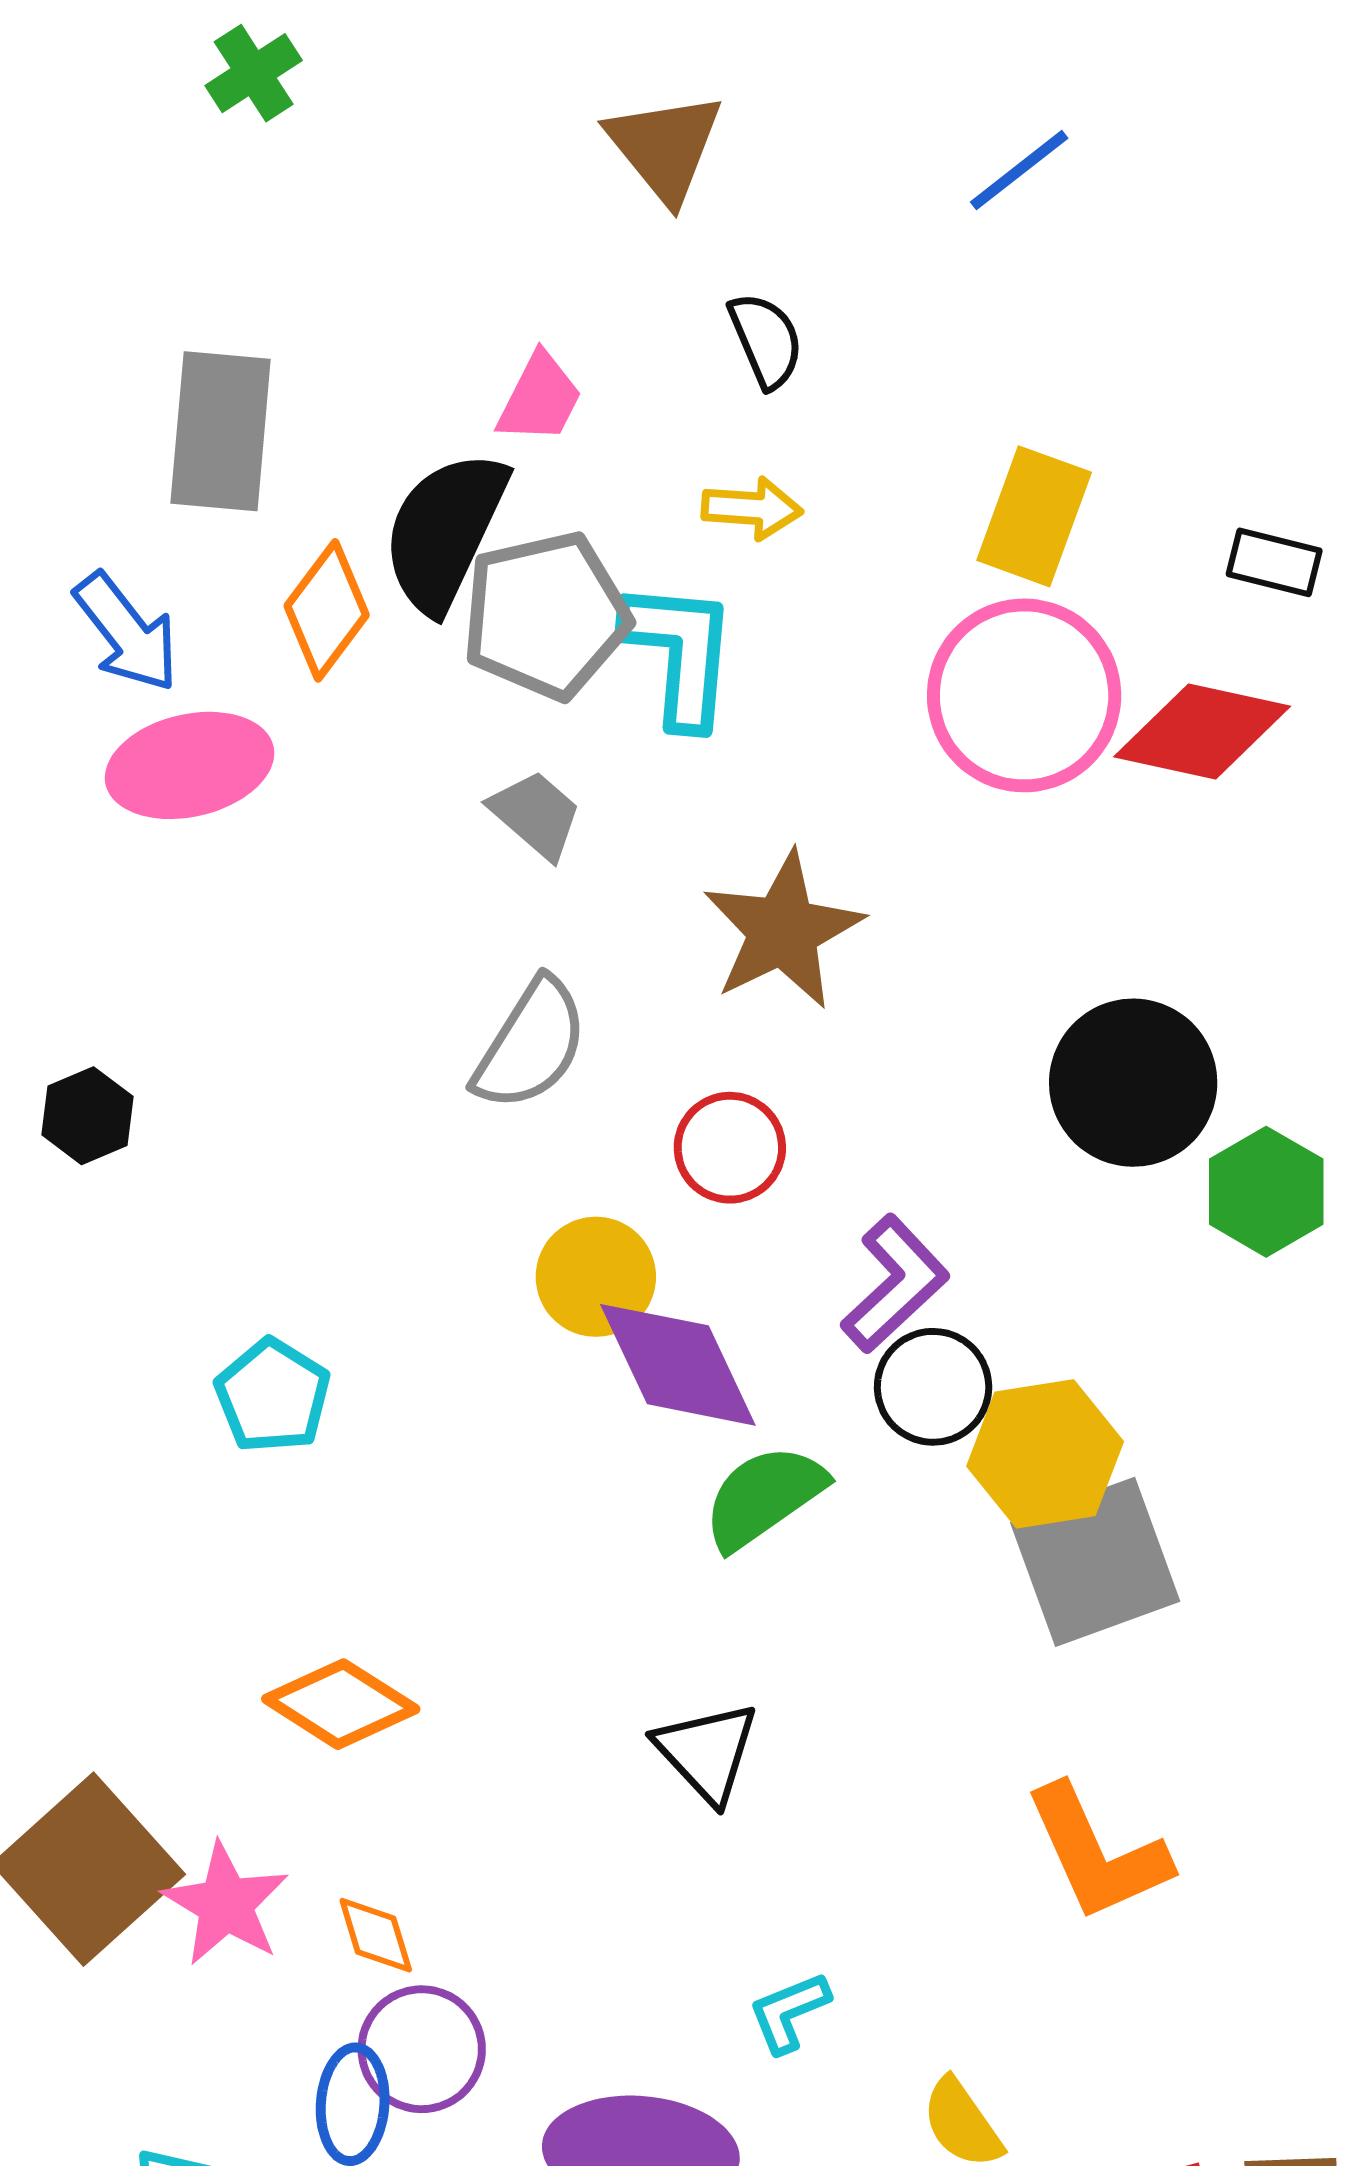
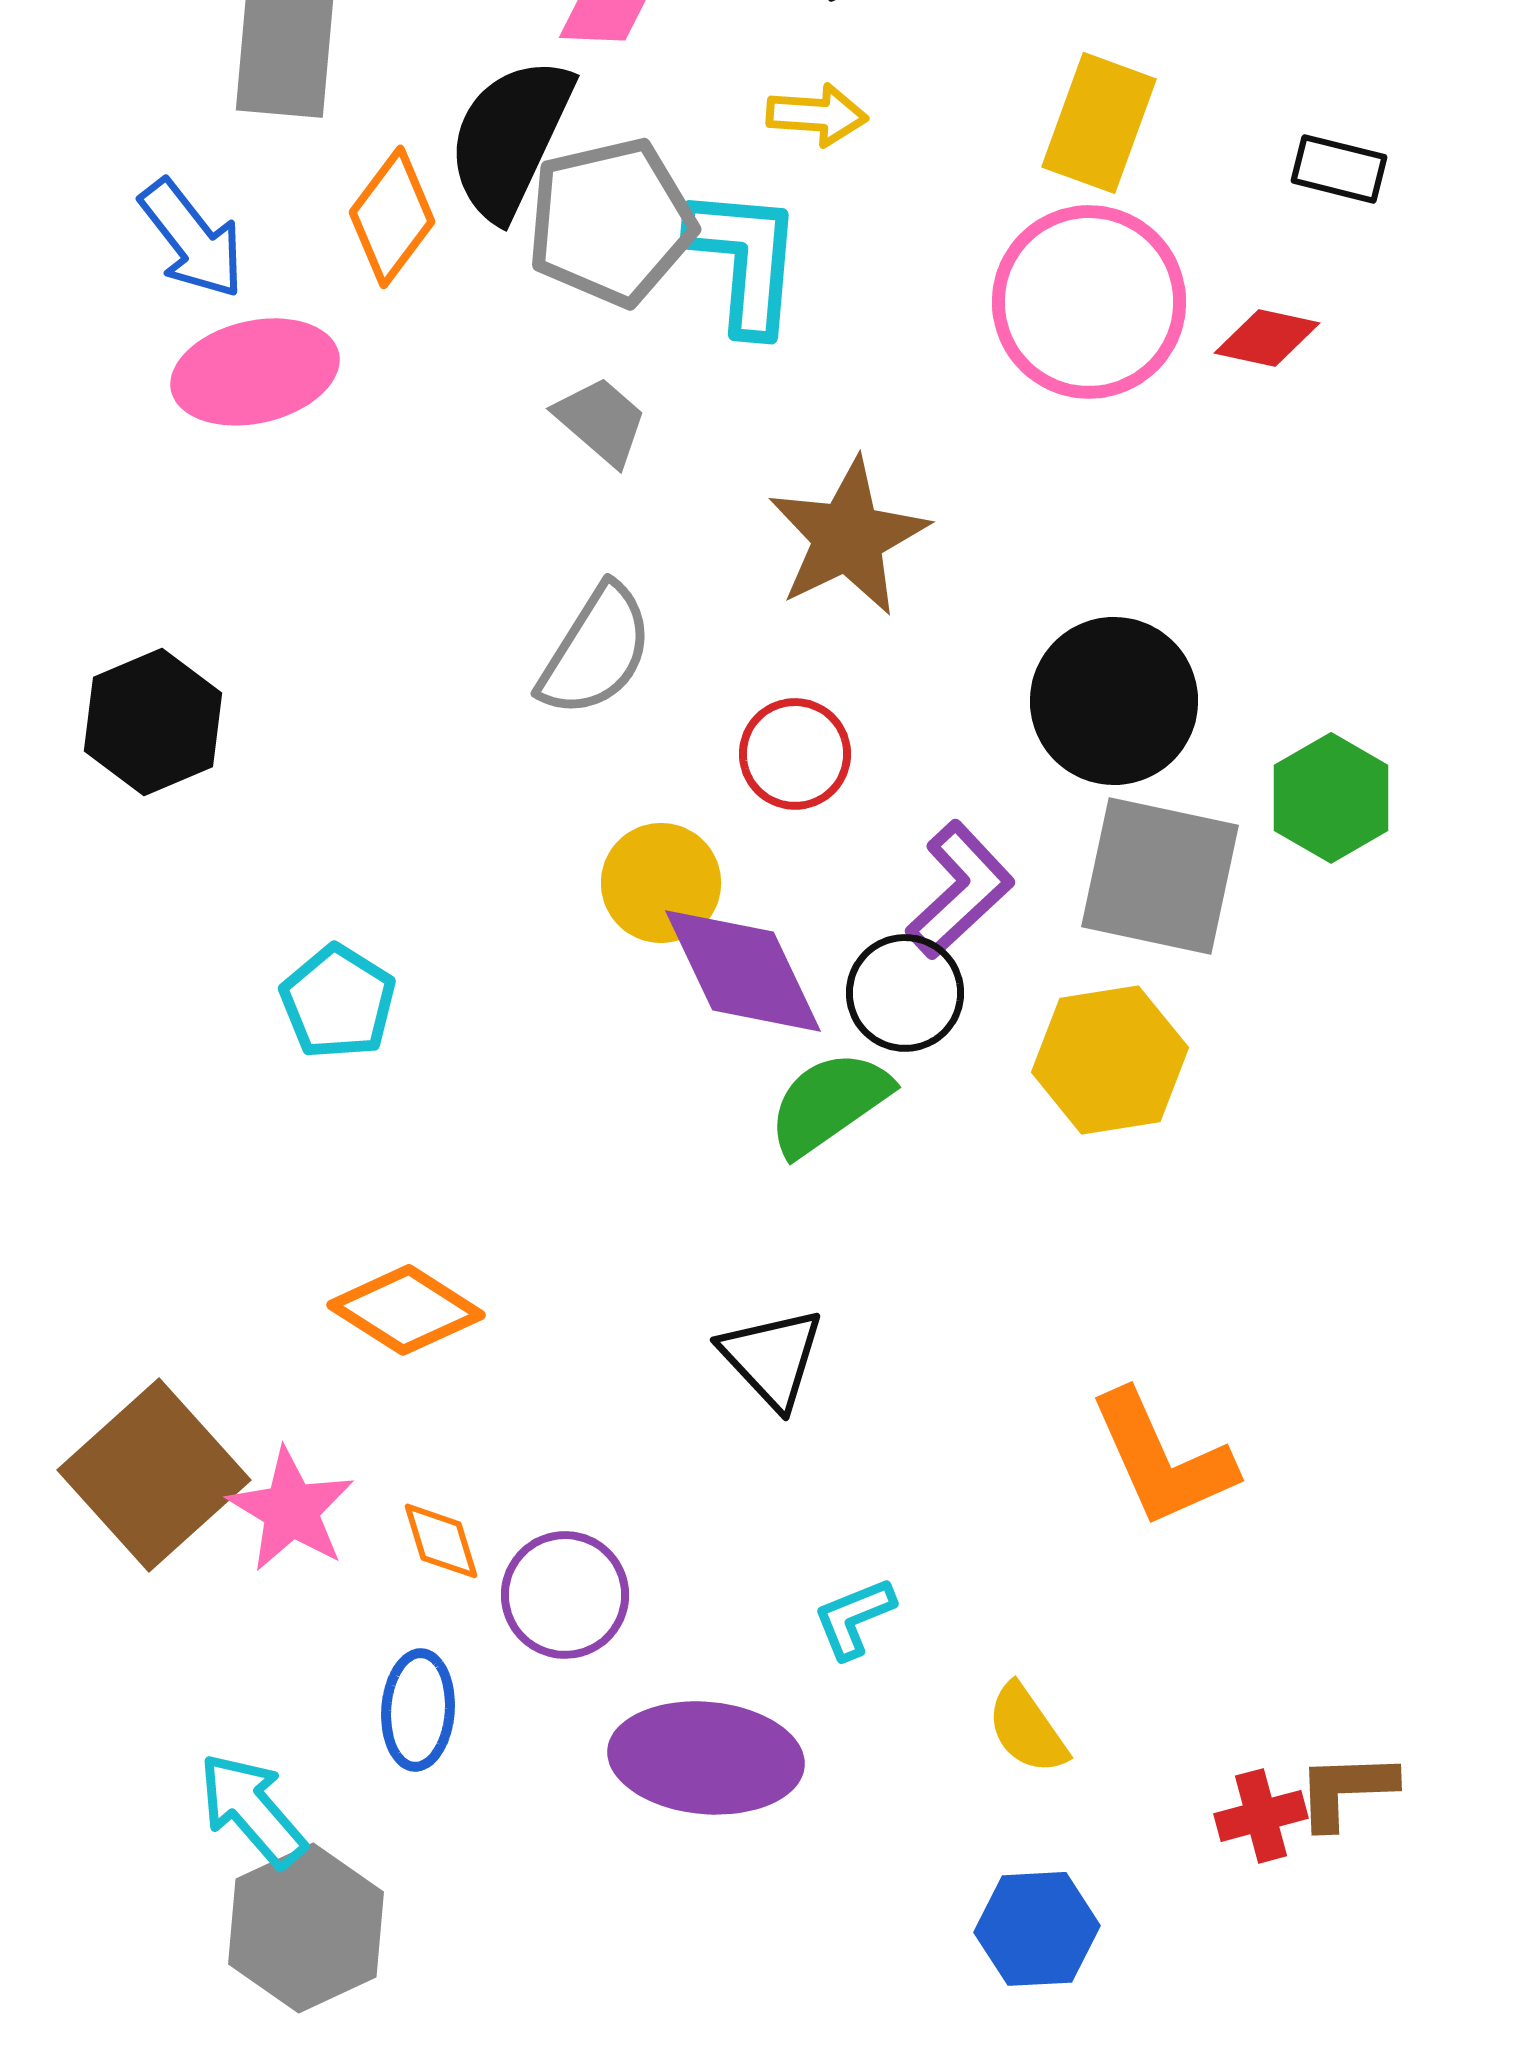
red diamond: (1202, 731) -> (1267, 338), size x0.6
black circle: (1133, 1083) -> (1114, 701), moved
black hexagon: (88, 1116) -> (153, 722), size x1.5
black circle: (933, 1387) -> (905, 993), moved
gray square: (1095, 1562) -> (1160, 876), moved, turned 32
purple circle: (422, 2049) -> (565, 1595), moved

